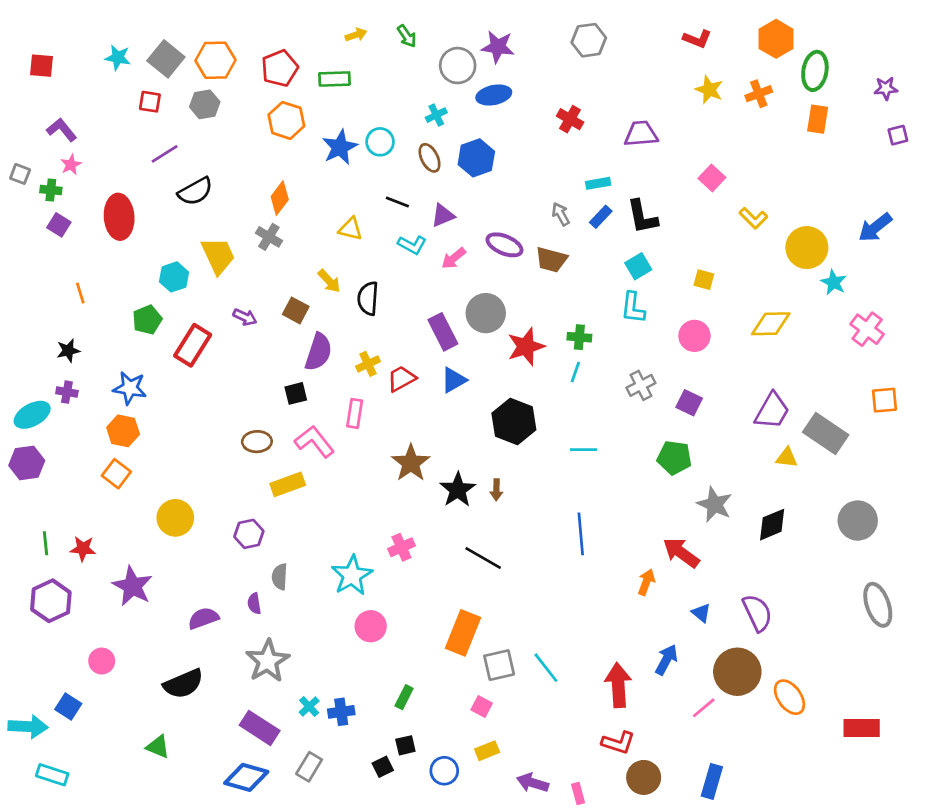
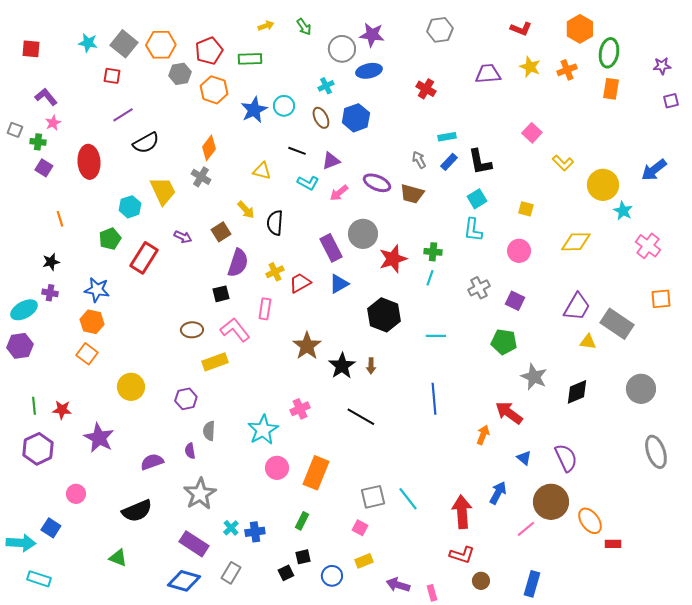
gray hexagon: (205, 104) -> (180, 74), moved
purple trapezoid: (641, 134) -> (488, 74), moved
brown square: (296, 310) -> (221, 232), turned 30
orange rectangle: (463, 633) -> (316, 473), moved
red rectangle: (862, 728) -> (613, 544), moved, size x0.6
brown circle: (644, 777) -> (481, 581), size x0.7

